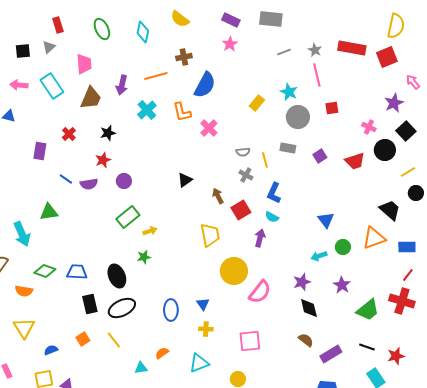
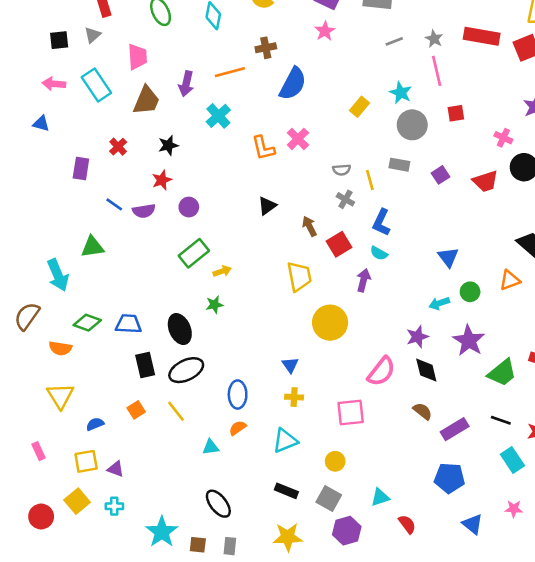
orange L-shape: (182, 112) -> (263, 148), moved
orange triangle: (374, 238) -> (510, 280), size x0.7
purple star: (342, 285) -> (469, 341), size x1.4
pink semicircle: (260, 292) -> (381, 371), moved
blue ellipse: (171, 310) -> (238, 395), moved

